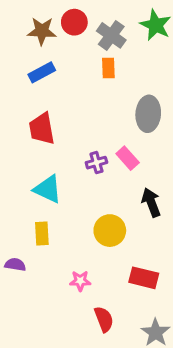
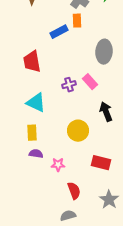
blue rectangle: (42, 72) -> (59, 32), moved
purple semicircle: (15, 265) -> (36, 154), moved

